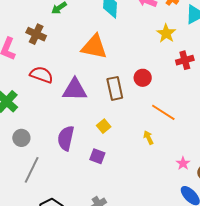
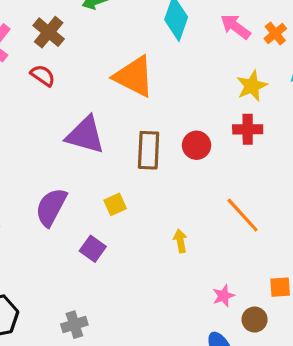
red cross: (185, 60) -> (248, 129), moved
red semicircle: (41, 75) -> (43, 75), moved, size x0.7
orange line: (163, 112) -> (243, 215), moved

